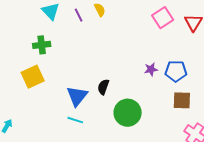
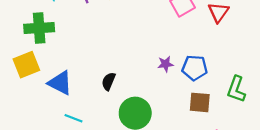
green cross: (42, 45) -> (39, 28), size x1.4
blue triangle: (77, 96) -> (60, 83), moved, turned -45

